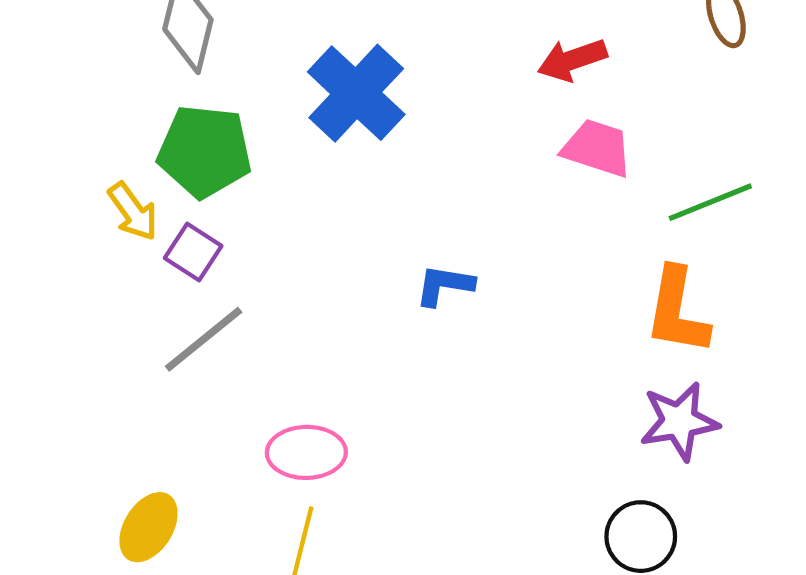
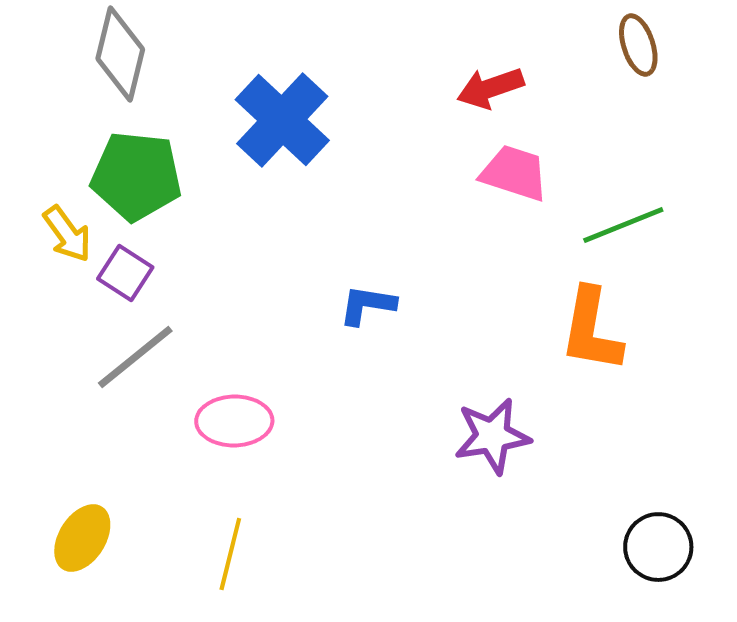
purple star: (679, 421) -> (492, 436), moved
pink ellipse: (306, 452) -> (234, 421), moved
black circle: (641, 537) -> (658, 547), moved

